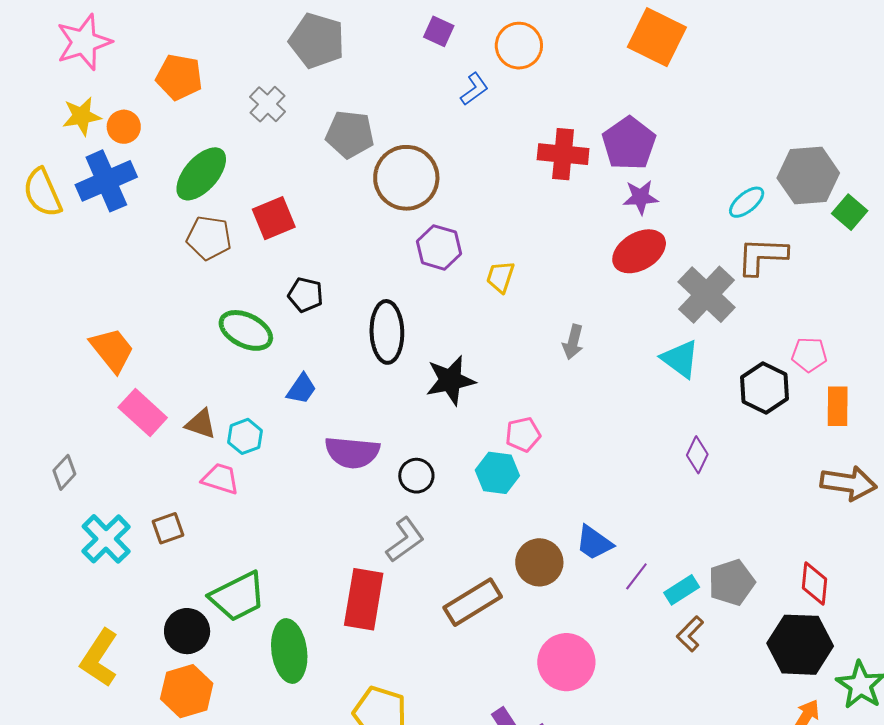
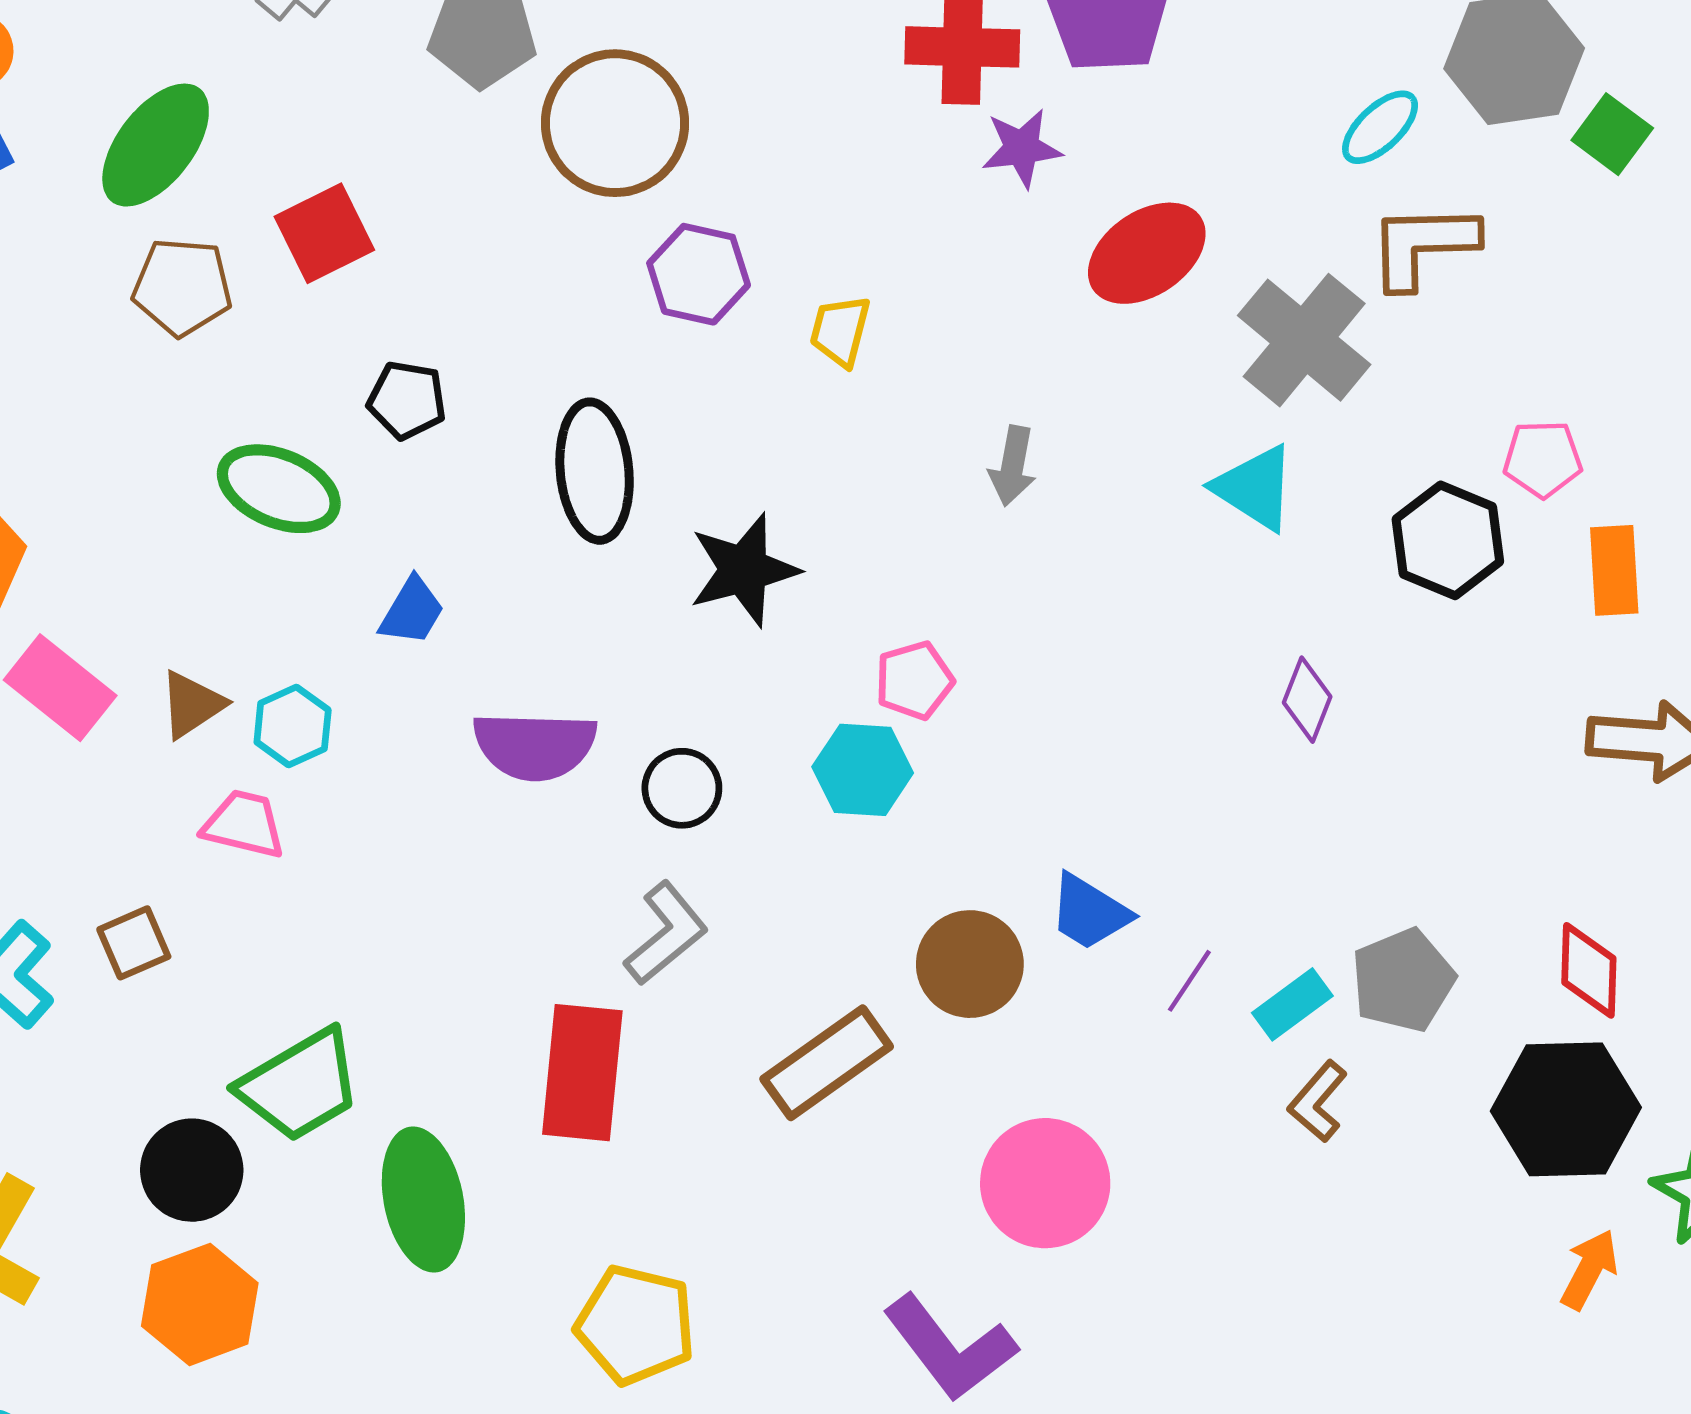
purple star: (641, 197) -> (1022, 148), moved
brown triangle: (201, 424) -> (192, 705), turned -48

